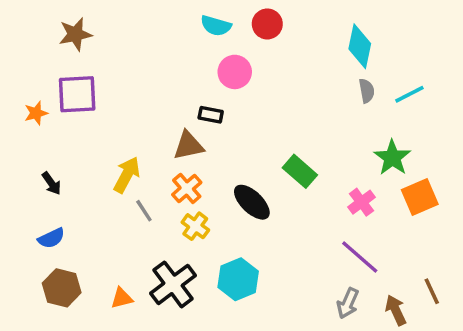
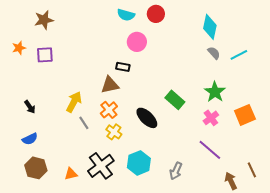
gray semicircle: (367, 91) -> (214, 53), turned -32
purple square: (77, 94) -> (45, 55), size x0.7
orange star: (36, 113) -> (19, 48), moved
green star: (392, 158) -> (215, 92), moved
gray arrow: (348, 303) -> (176, 171), moved

